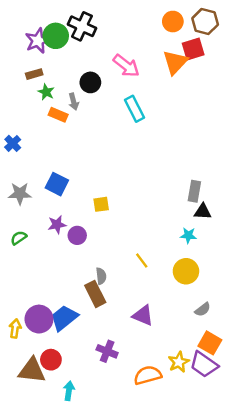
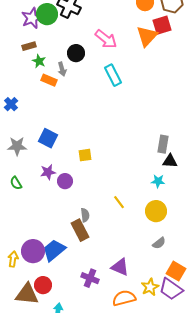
green semicircle: (19, 238) -> (16, 183), turned -88
gray semicircle: (203, 309) -> (159, 243), moved
purple triangle: (143, 315) -> (120, 267), moved

